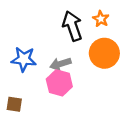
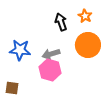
black arrow: (72, 26) -> (61, 22), size x0.7

